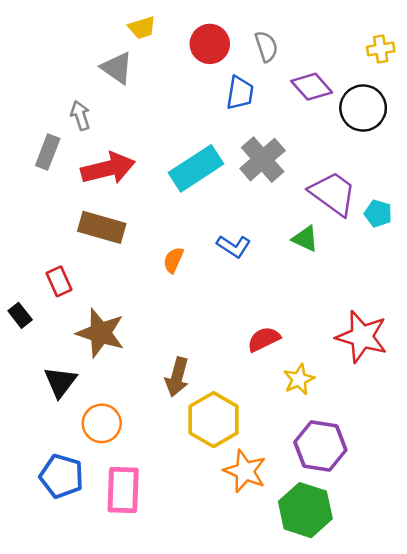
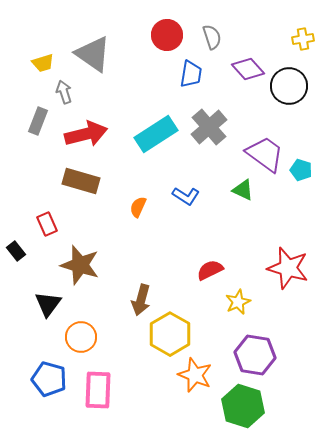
yellow trapezoid: (142, 28) -> (43, 63), moved
gray triangle: (117, 68) -> (93, 54), size x1.4

